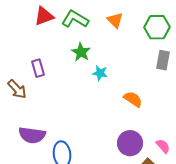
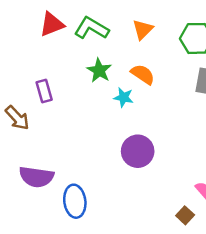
orange triangle: (115, 20) -> (143, 29), turned 30
orange semicircle: (133, 99) -> (143, 74), moved
purple circle: (130, 143) -> (138, 151), moved

